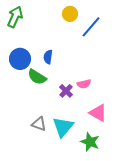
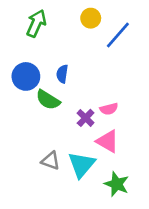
green arrow: (15, 17) -> (36, 23), moved
pink triangle: (98, 113) -> (108, 141), moved

